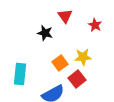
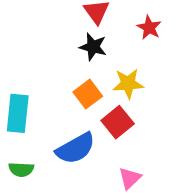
black star: (45, 33) -> (93, 47), moved

